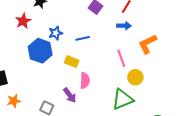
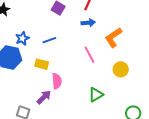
yellow circle: (135, 77) -> (121, 69), moved
purple arrow: (70, 95) -> (44, 97), turned -91
green triangle: (123, 99) -> (96, 95), size x0.7

